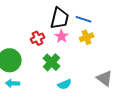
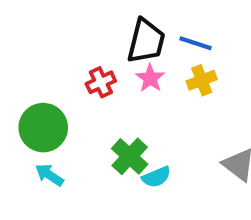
green cross: (52, 62) -> (130, 156), moved
cyan arrow: (13, 83) -> (49, 175), turned 32

